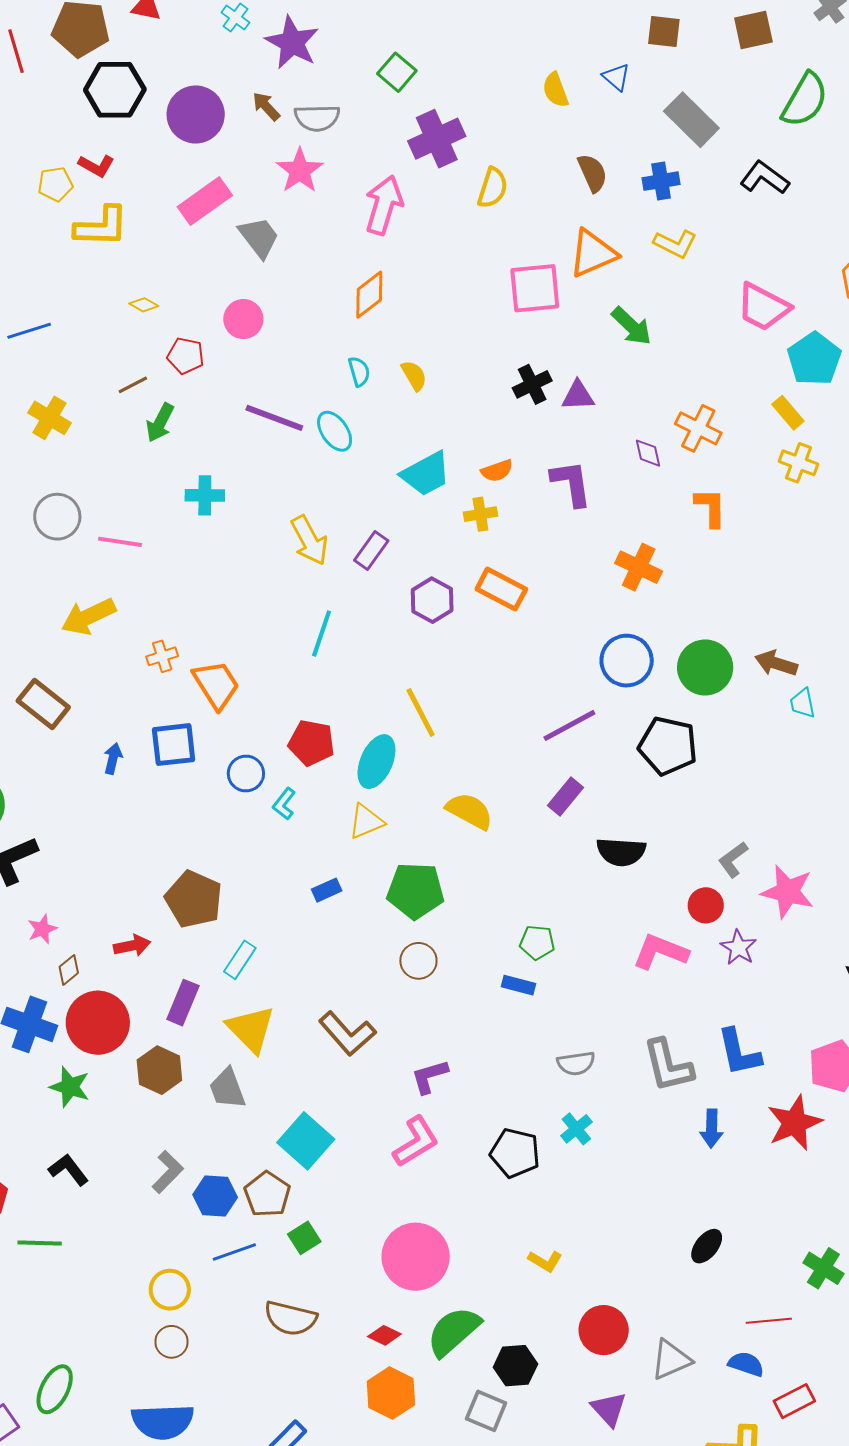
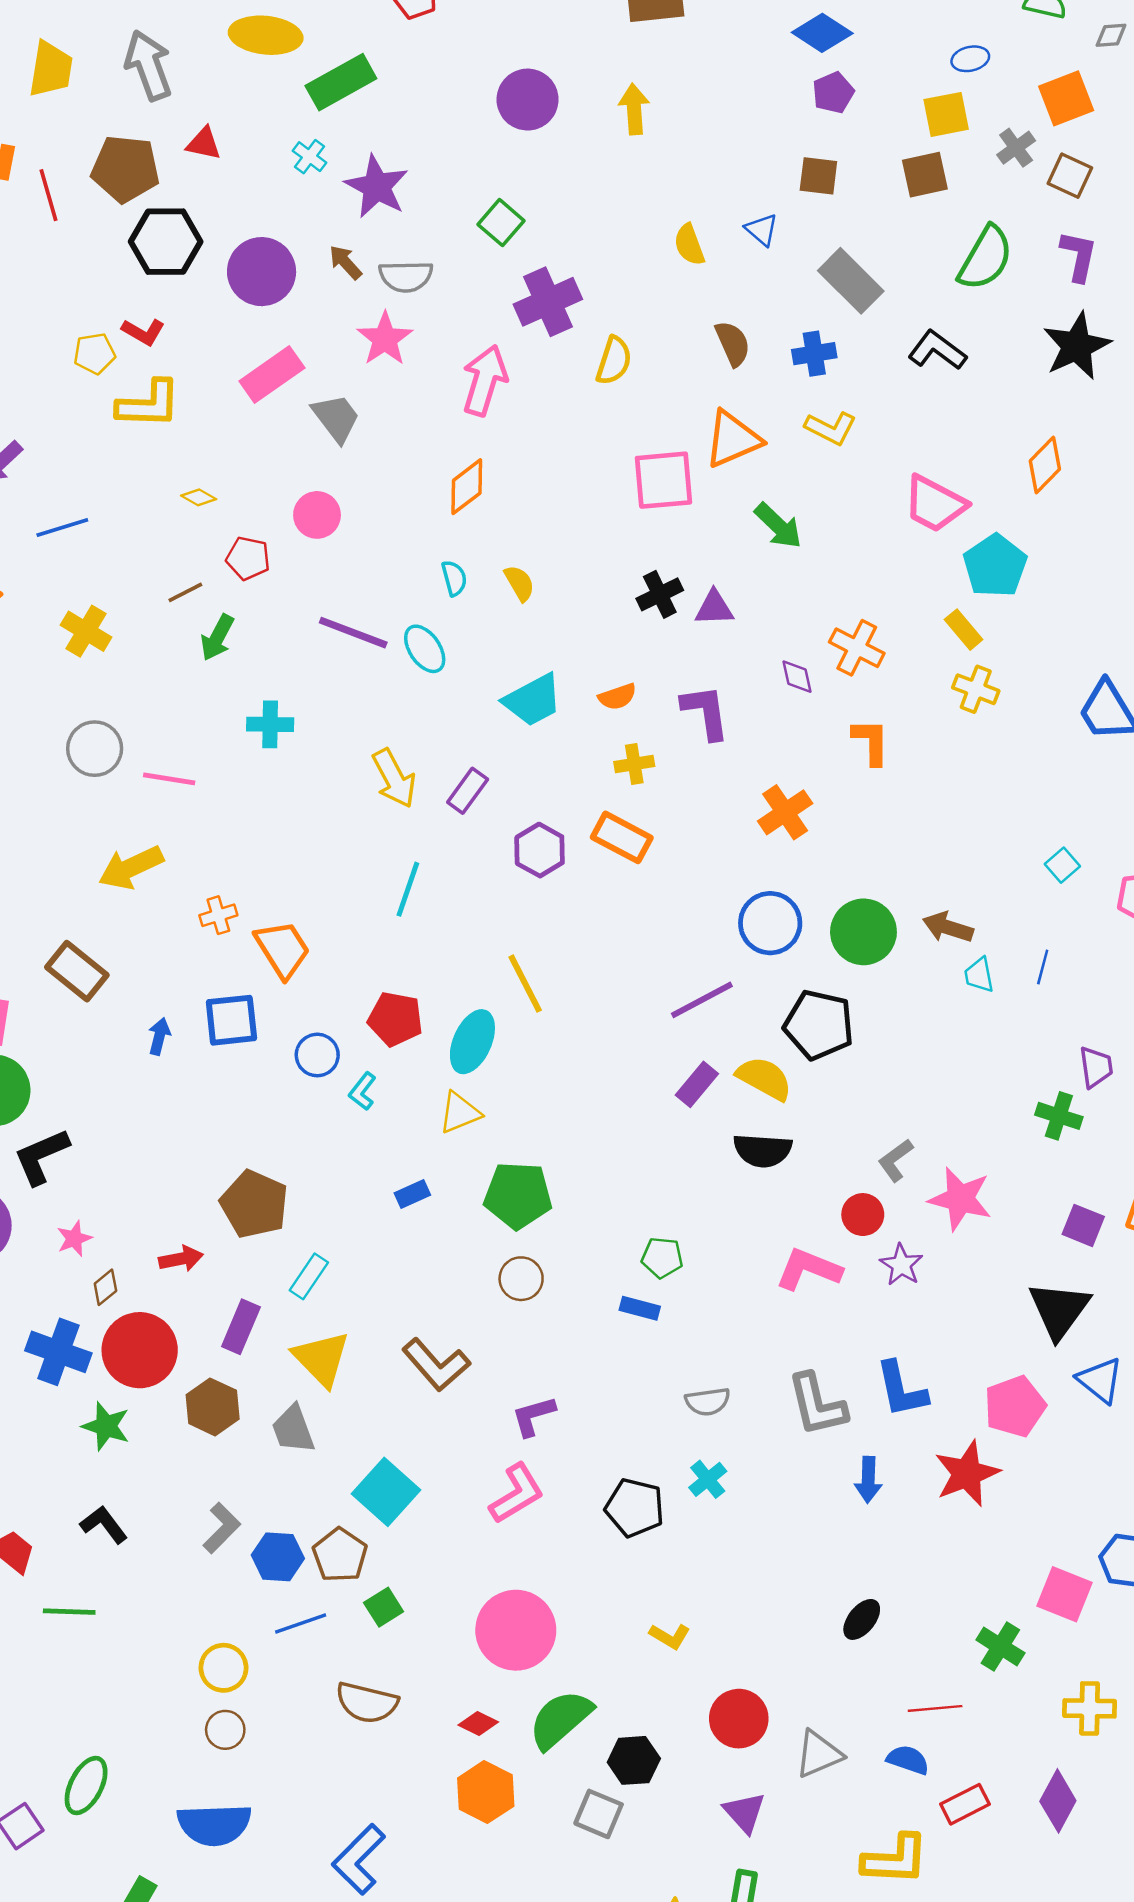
yellow cross: (480, 514) -> (634, 764), moved
orange cross: (639, 567) -> (785, 812), turned 30
yellow semicircle: (470, 811) -> (764, 1078), moved

